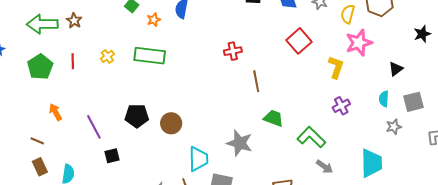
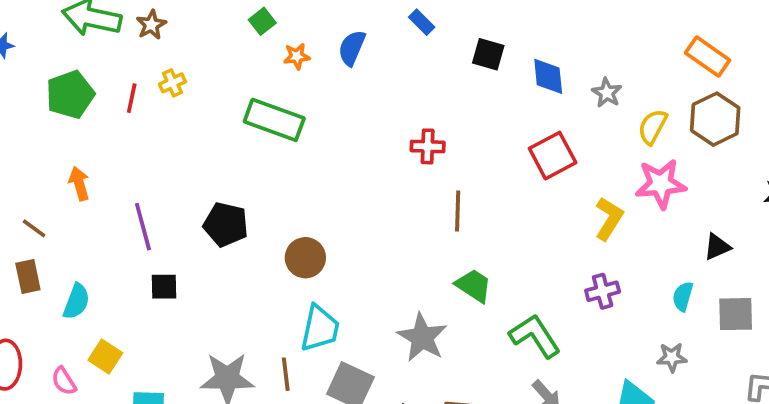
yellow cross: (107, 56) -> (172, 83), moved
brown circle: (171, 123) -> (305, 258), moved
gray star: (394, 127) -> (672, 357), moved
gray star: (240, 143) -> (422, 337), moved

